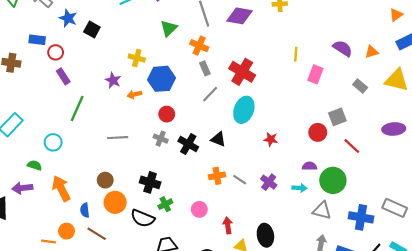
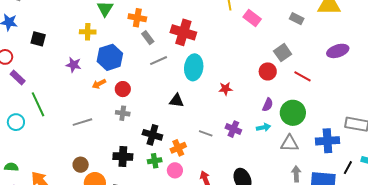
black square: (92, 29) -> (38, 39), moved
yellow cross: (137, 58) -> (88, 32), moved
pink rectangle: (315, 74) -> (252, 18), turned -60
purple star: (113, 80) -> (74, 65), moved
orange arrow: (134, 94) -> (99, 84), moved
gray line: (210, 94) -> (159, 61), turned 36
green line: (77, 109) -> (38, 104), turned -35
cyan circle: (53, 142) -> (16, 122), moved
black cross: (188, 144) -> (152, 135), moved
purple semicircle: (309, 166) -> (268, 105), turned 128
orange cross: (217, 176) -> (178, 148), moved
green cross: (165, 204) -> (155, 161), moved, turned 32

